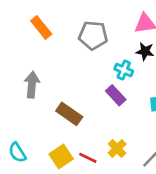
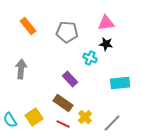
purple rectangle: (116, 95) -> (70, 79), moved
brown rectangle: (69, 114) -> (63, 103), moved
yellow square: (61, 156) -> (34, 117), moved

